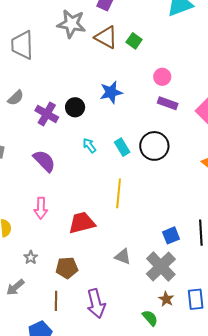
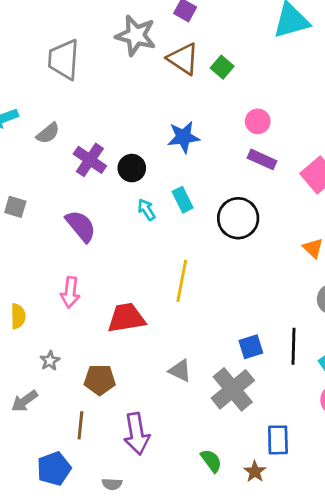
black circle: (75, 107) -> (132, 168), moved
cyan rectangle: (122, 147) -> (183, 200), moved
brown star: (166, 299) -> (255, 472), moved

